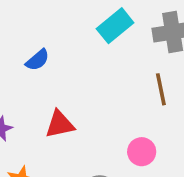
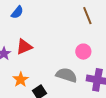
red triangle: (60, 124) -> (24, 47), moved

